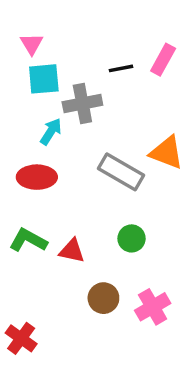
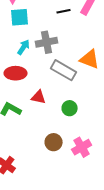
gray cross: (82, 103) -> (47, 42), moved
red triangle: (72, 251) -> (39, 97), moved

